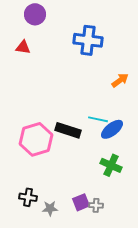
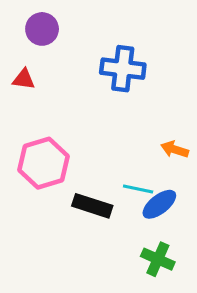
orange arrow: (120, 80) -> (175, 149), moved, turned -126
pink hexagon: (36, 139) -> (44, 163), moved

